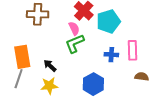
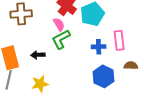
black arrow: (50, 66) -> (38, 55), moved, turned -40
blue hexagon: (93, 84) -> (104, 76), moved

